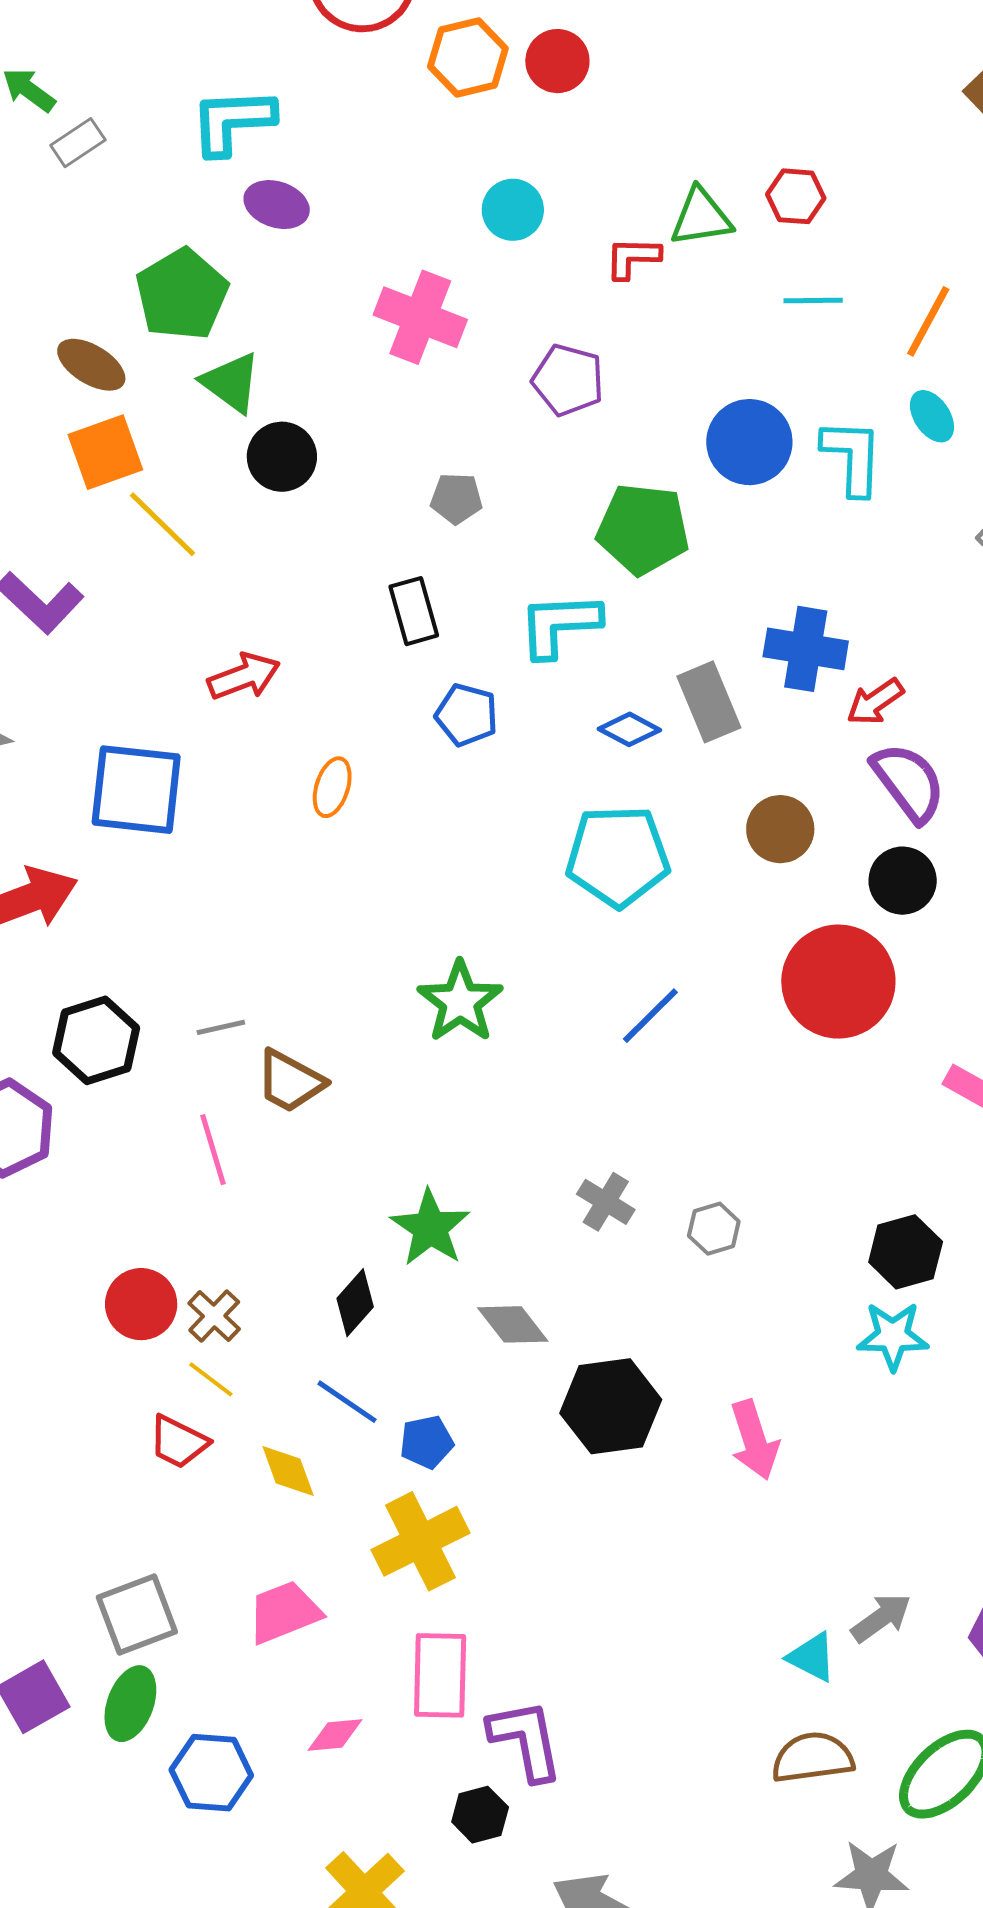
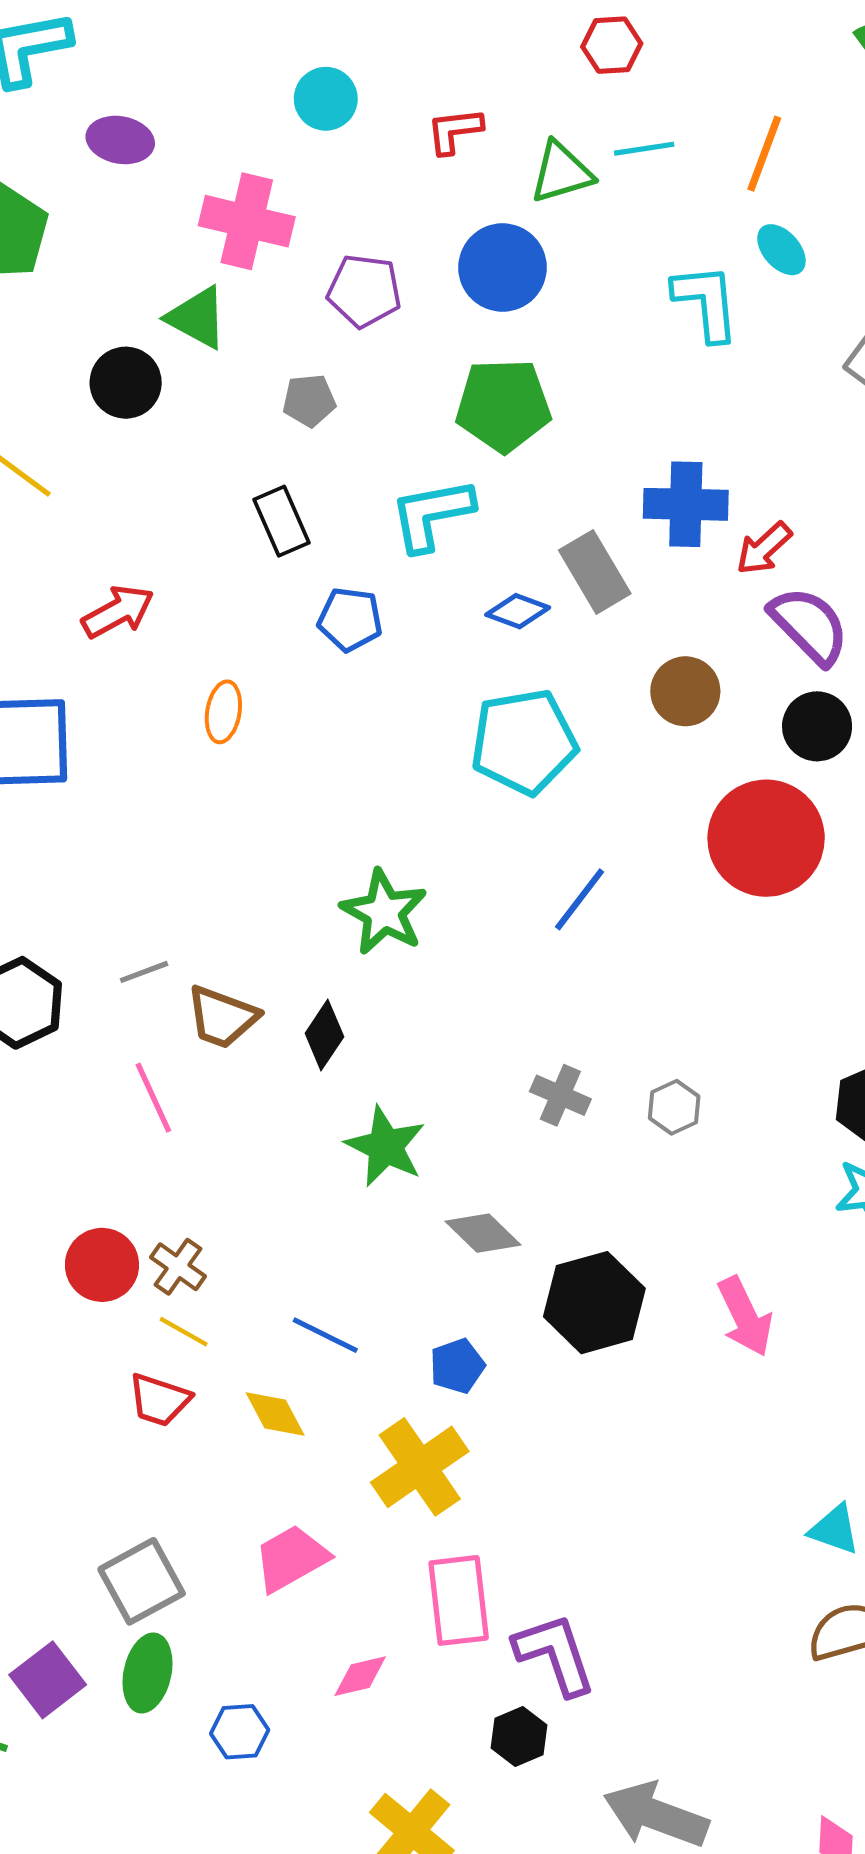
purple ellipse: (277, 205) -> (120, 140), moved
green triangle: (701, 217) -> (561, 172), moved
purple pentagon: (568, 380) -> (364, 291), moved
green triangle: (231, 383) -> (197, 318), moved
blue circle: (749, 442) -> (503, 268), moved
black diamond: (355, 1303) -> (324, 1035), moved
blue pentagon: (427, 1442) -> (457, 1366), moved
blue hexagon: (211, 1773) -> (240, 1732), size x0.7

